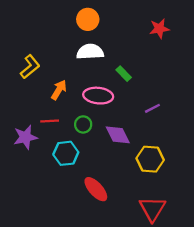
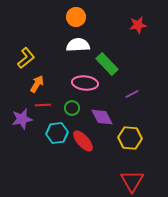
green rectangle: (124, 74) -> (107, 64), size x1.6
orange arrow: (59, 90) -> (37, 84), moved
red ellipse: (96, 189) -> (83, 141), moved

